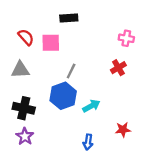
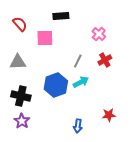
red semicircle: (26, 37) -> (20, 24), moved
pink cross: (126, 38) -> (99, 34), moved, turned 32
gray line: (71, 71) -> (78, 61), moved
cyan arrow: (91, 106) -> (81, 82), moved

